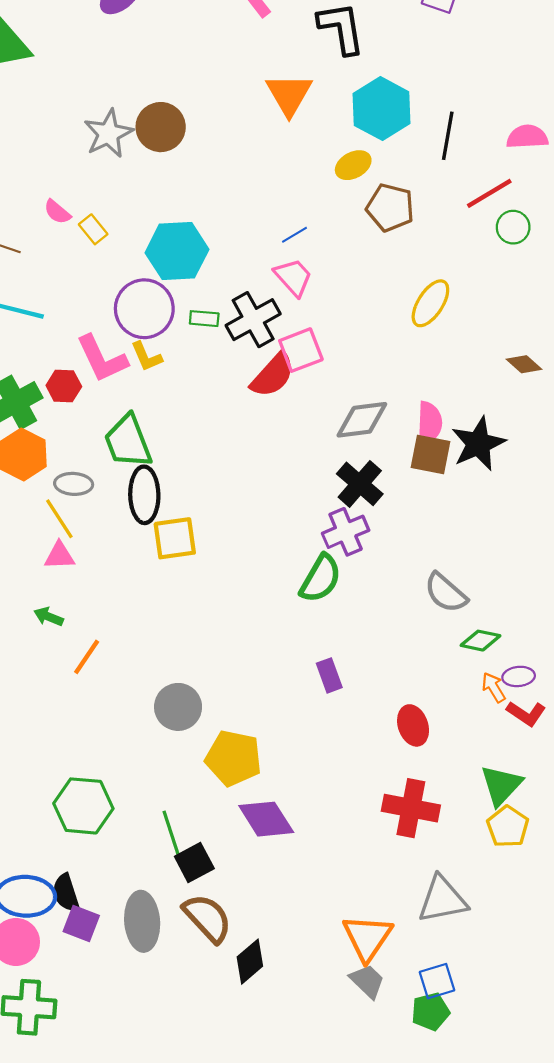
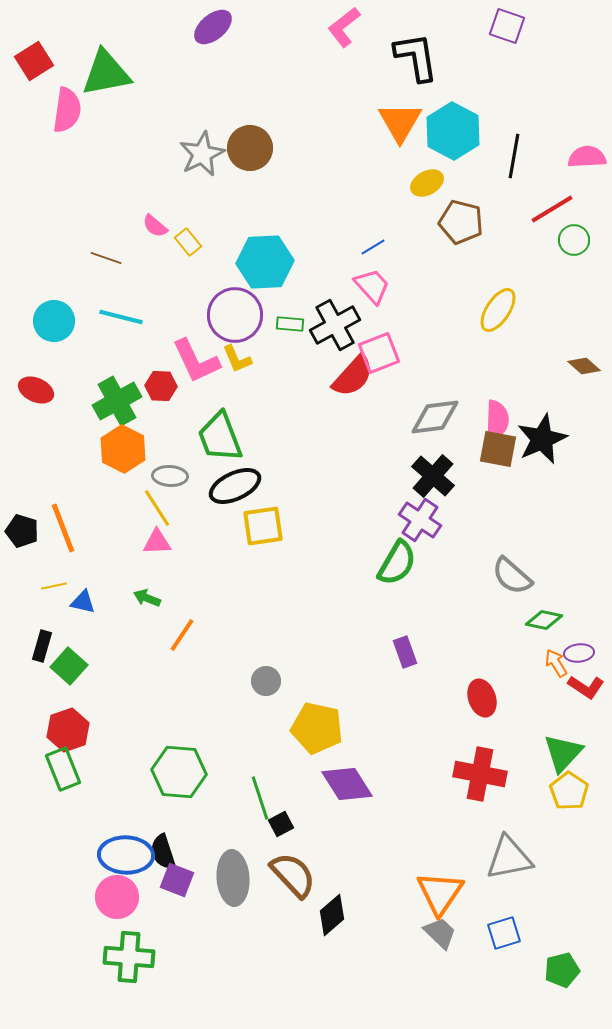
orange triangle: (289, 94) -> (400, 122), moved
black ellipse: (144, 495) -> (235, 486), turned 66
purple cross: (346, 532) -> (420, 520), turned -33
gray circle: (178, 707) -> (266, 681), size x0.7
black square: (194, 863) -> (281, 824), size x0.7
green pentagon: (430, 1012) -> (562, 970), moved

